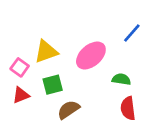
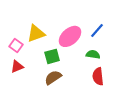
blue line: (132, 33) -> (97, 30), moved
green square: (53, 85) -> (52, 56), moved

